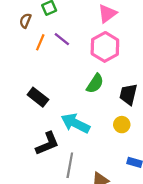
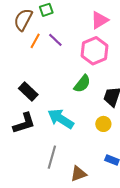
brown semicircle: (25, 21) -> (23, 20), size x1.6
black L-shape: (47, 144) -> (24, 123), moved

